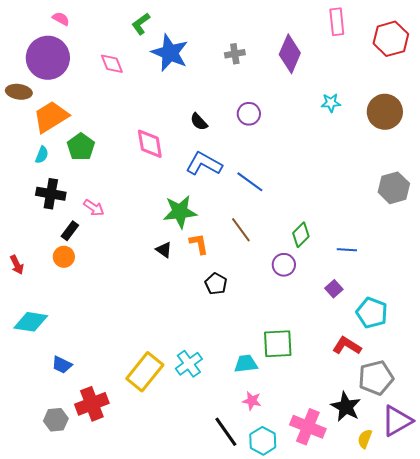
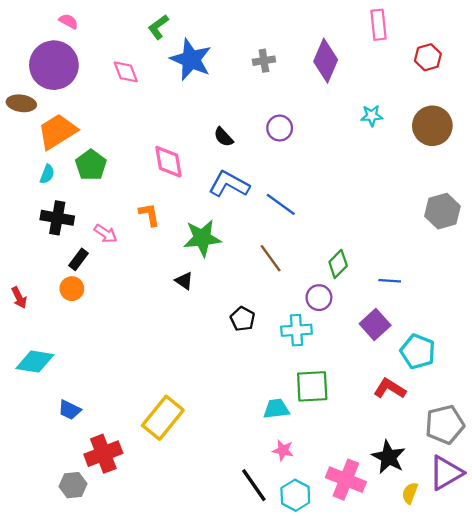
red hexagon: (391, 39) -> (428, 57), moved, size x0.7
orange L-shape: (199, 244) -> (149, 214), moved
purple square: (334, 289) -> (375, 325), size x1.5
cyan cross: (189, 364) -> (296, 330), moved, turned 32
gray pentagon: (376, 378) -> (445, 424), moved
gray hexagon: (56, 420) -> (73, 485), moved

